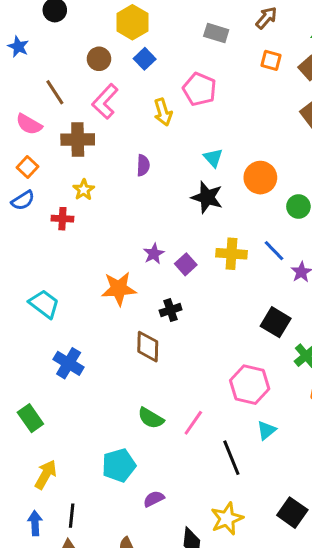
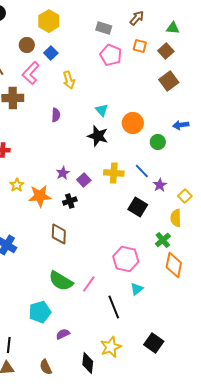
blue square: (145, 59) -> (51, 53), moved
pink pentagon: (199, 89) -> (111, 55), moved
yellow star: (84, 190) -> (17, 185), moved
black cross: (171, 310) -> (70, 201), moved
black square: (276, 322) -> (138, 207), moved
green semicircle: (151, 418) -> (61, 281), size x1.4

